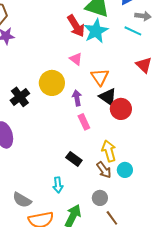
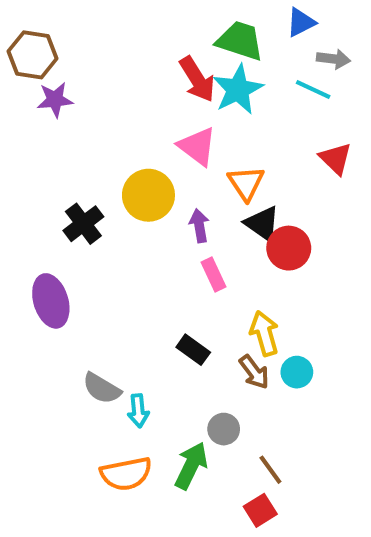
pink triangle: (76, 59) -> (197, 146), size x1.5
cyan arrow: (58, 185) -> (138, 411), moved
gray circle: (100, 198) -> (224, 429), moved
gray semicircle: (22, 200) -> (102, 388), moved

